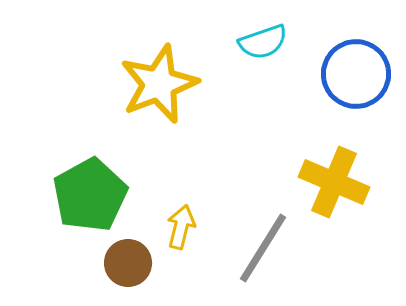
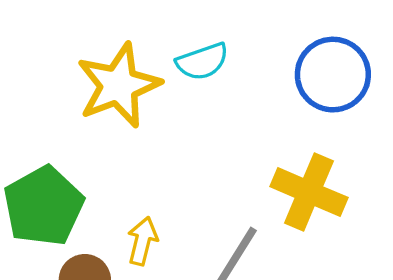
cyan semicircle: (263, 42) -> (202, 61), moved

